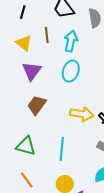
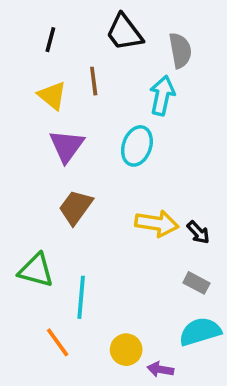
cyan arrow: (71, 41) -> (162, 96), moved
green triangle: (26, 146) -> (36, 270), moved
cyan line: (62, 149) -> (81, 297), moved

